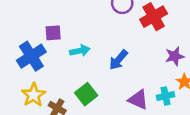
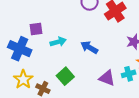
blue cross: (31, 56) -> (20, 49), turned -30
blue arrow: (118, 60) -> (89, 47), turned 84

